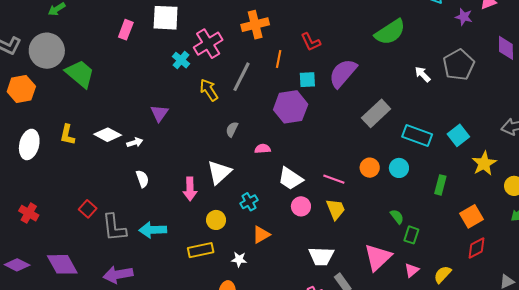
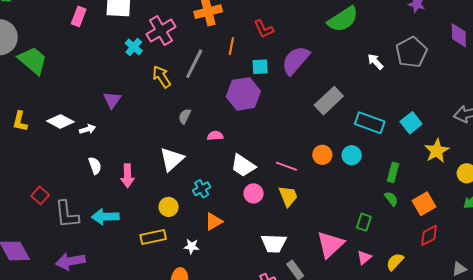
pink arrow: (190, 189) -> (127, 176), moved
green semicircle: (397, 217) -> (391, 199), moved

